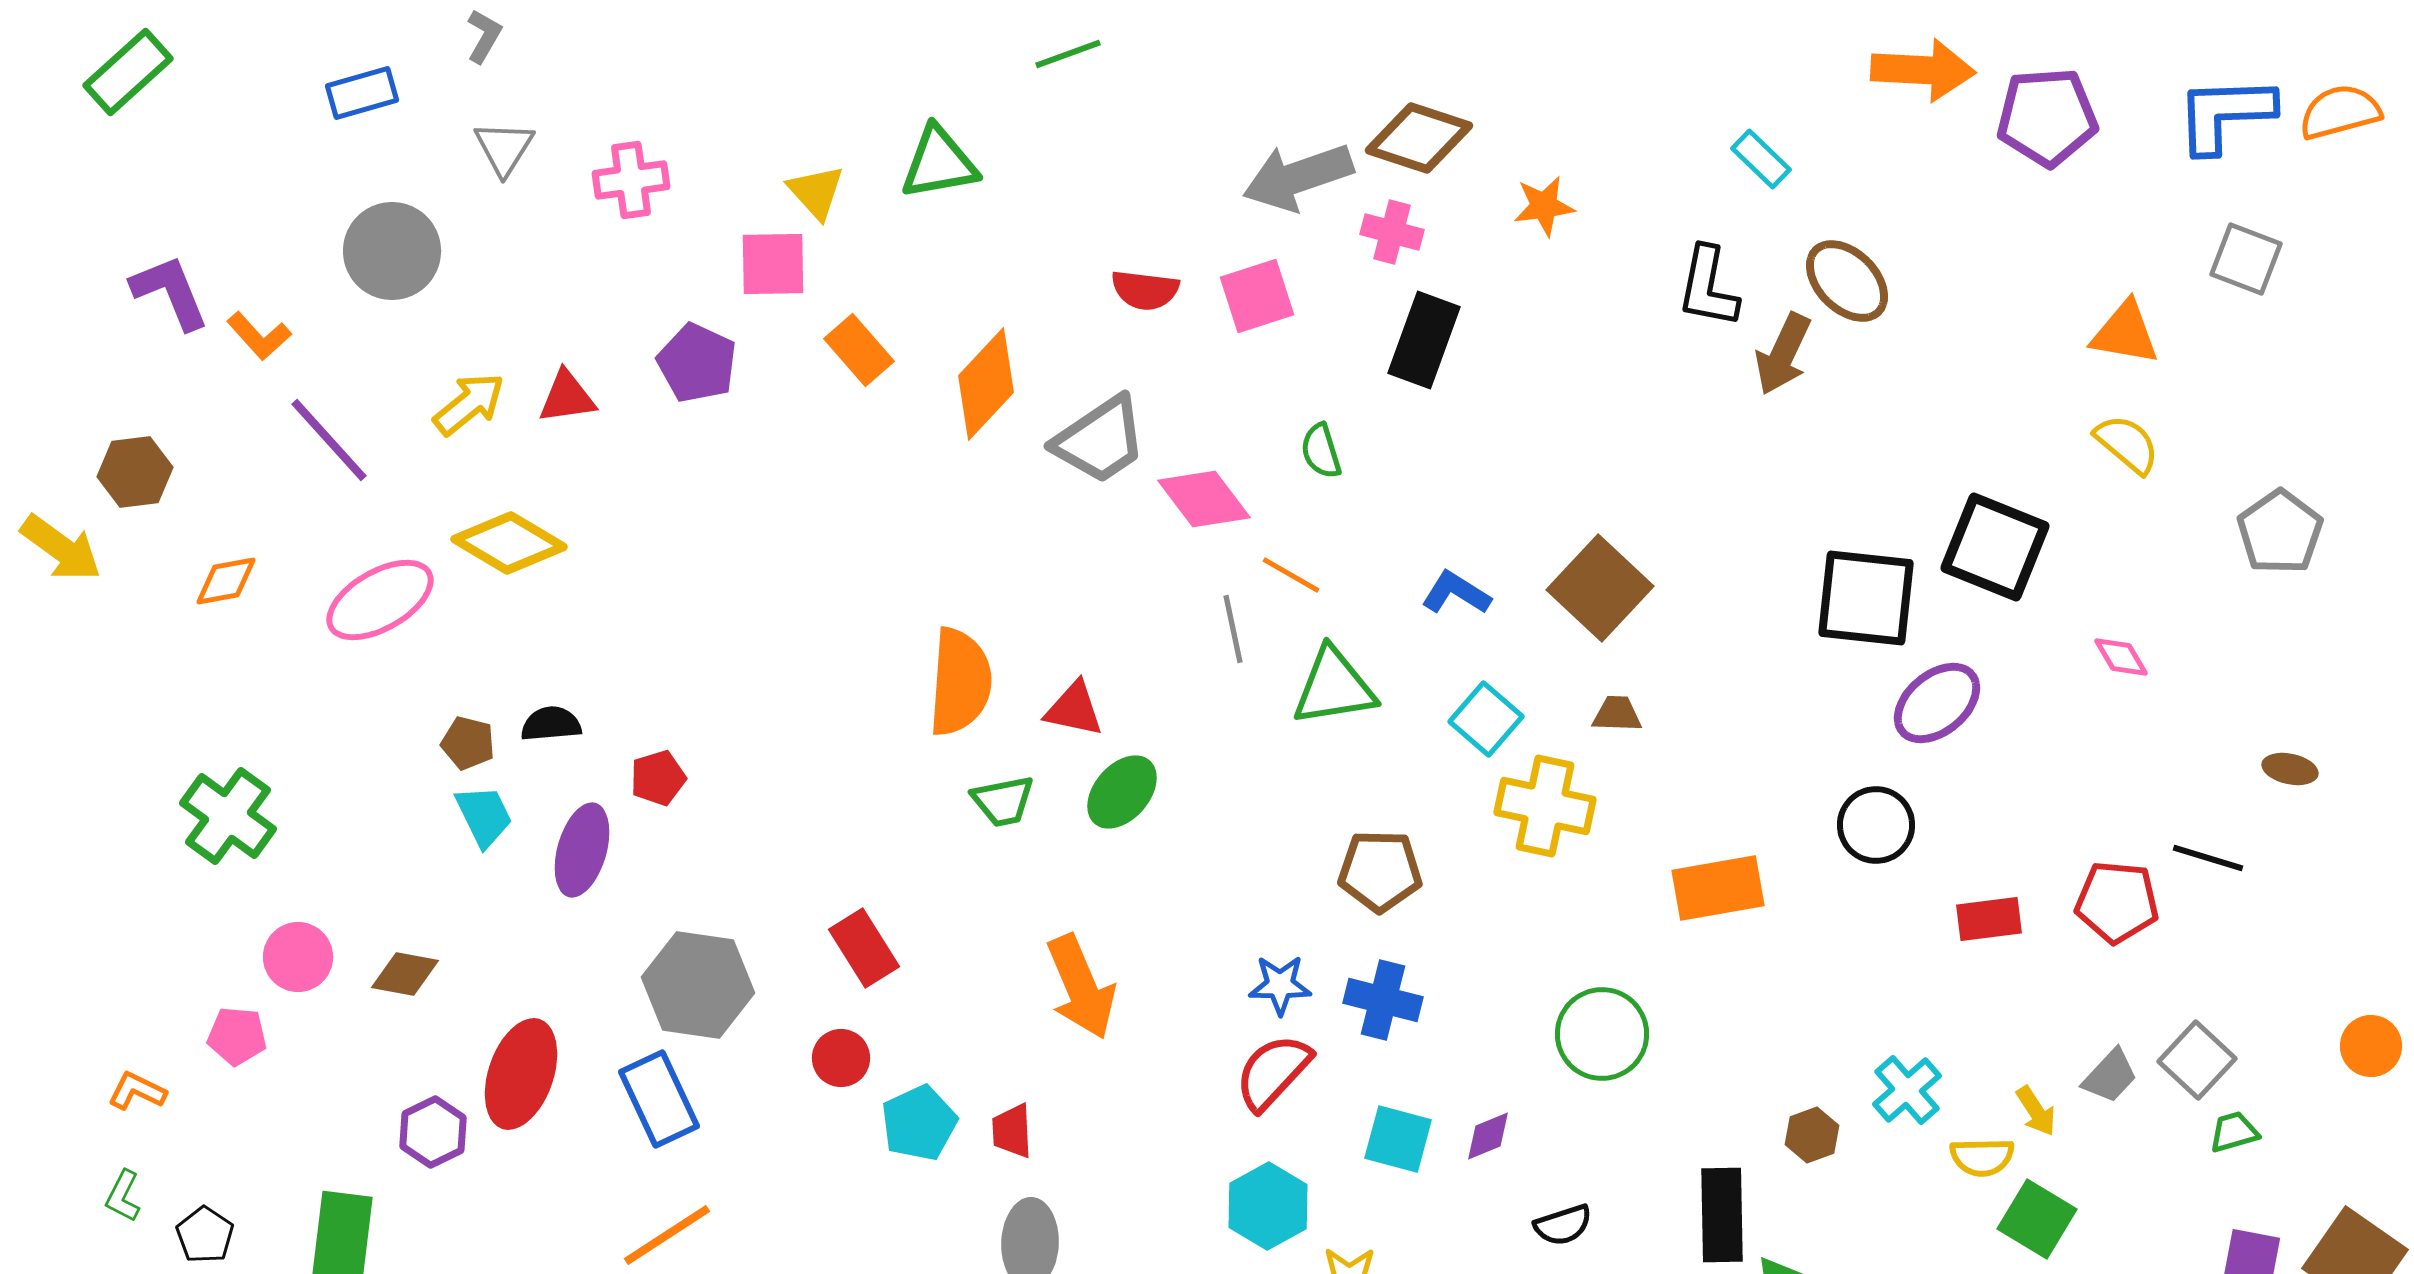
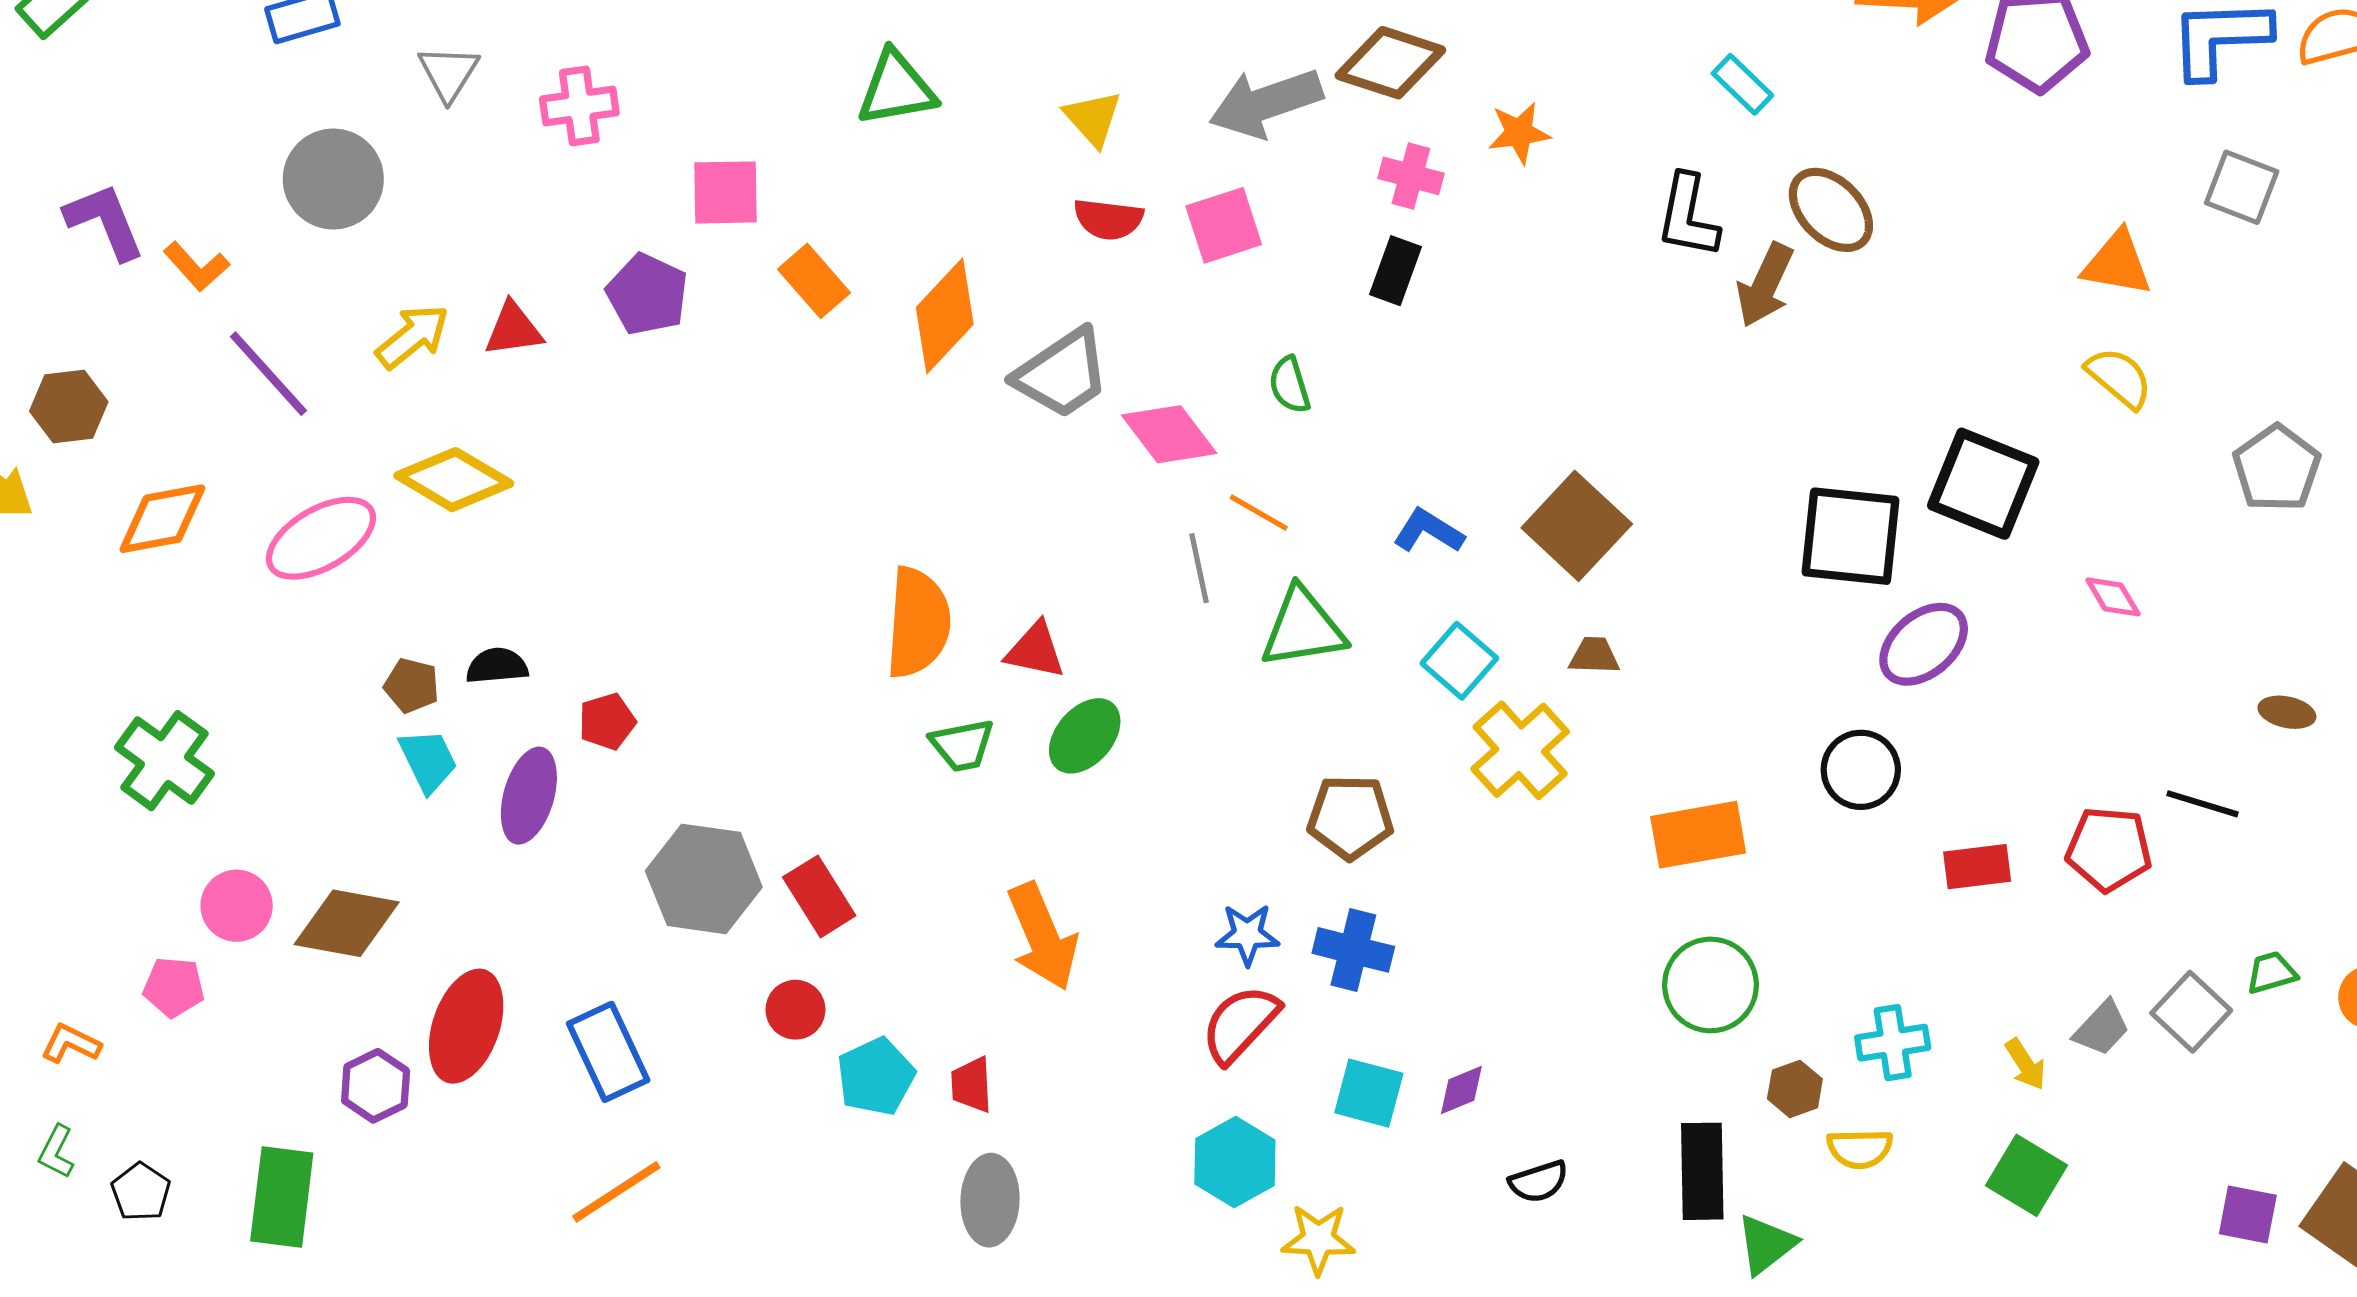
yellow triangle: (816, 192) -> (1093, 118), moved
pink cross: (1392, 232) -> (1411, 176), moved
black rectangle: (1424, 340) -> (1396, 271), size x0.7
orange diamond: (226, 581) -> (162, 519), size x1.4
yellow cross: (1545, 806) -> (1520, 750), turned 36
brown diamond: (405, 974) -> (347, 923), size x1.5
gray hexagon: (698, 985) -> (704, 879), moved
green circle: (1602, 1034) -> (1711, 985), moved
cyan cross: (1907, 1090) -> (1893, 1043), turned 32
green trapezoid: (2234, 1132) -> (2271, 973), moved
yellow semicircle: (1982, 1157) -> (1860, 1149), moved

